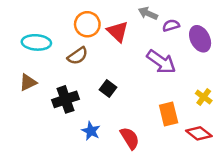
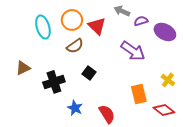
purple ellipse: (200, 39) -> (165, 32), turned -35
cyan ellipse: (36, 42) -> (43, 27), moved, turned 70
brown semicircle: (78, 56) -> (75, 46), moved

